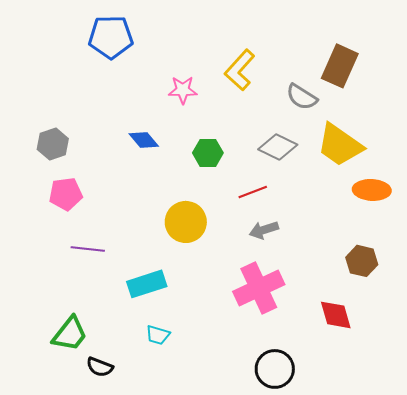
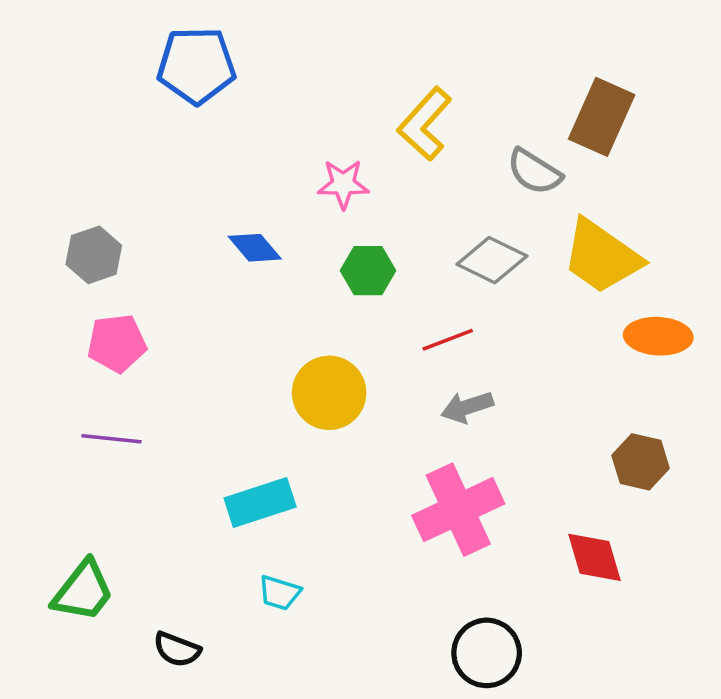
pink star: (183, 90) -> (343, 184), moved
purple line: (88, 249) -> (111, 439), moved
green trapezoid: (70, 334) -> (83, 591), moved

